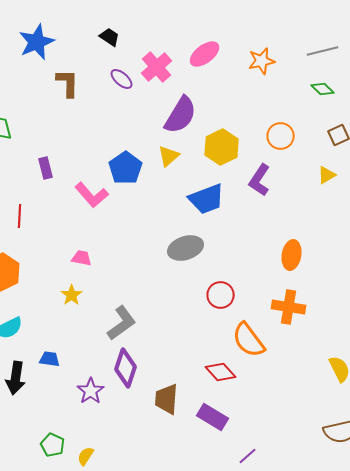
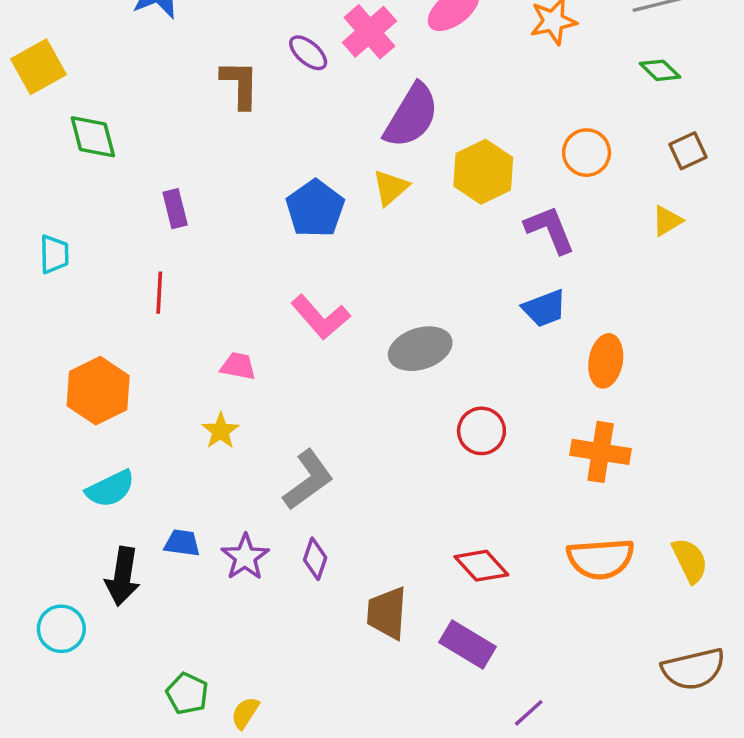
brown L-shape: (68, 83) -> (240, 84), moved
purple L-shape: (260, 180) -> (550, 230), turned 124
pink L-shape: (92, 195) -> (320, 317), moved
blue trapezoid: (207, 199) -> (545, 308), moved, size x0.7
red line: (20, 216) -> (159, 293), moved
orange semicircle: (249, 340) -> (601, 559), moved, turned -57
purple diamond: (126, 368) -> (315, 559), size x0.6
purple star: (91, 391) -> (245, 557), moved

